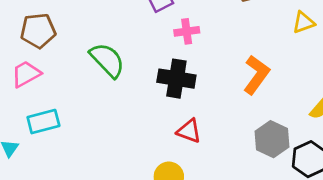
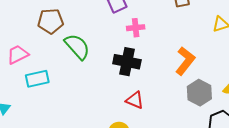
brown pentagon: (38, 31) -> (51, 21), moved
cyan rectangle: (43, 122) -> (37, 79), moved
gray hexagon: (272, 139) -> (199, 93), moved

